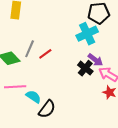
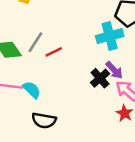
cyan semicircle: (33, 97) -> (32, 90), moved
black semicircle: (47, 109) -> (44, 120), turned 54

